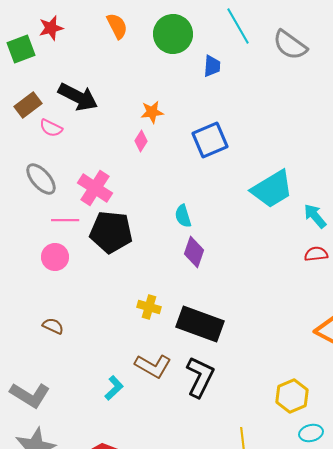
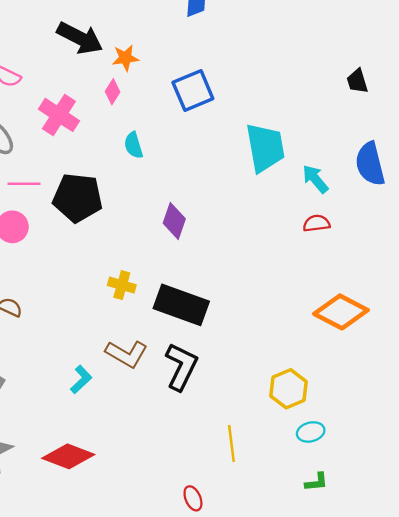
black arrow: (78, 97) -> (80, 38), moved
pink cross: (95, 188) -> (59, 115), moved
cyan trapezoid: (272, 189) -> (265, 148), turned -69
cyan semicircle: (183, 216) -> (134, 145), moved

